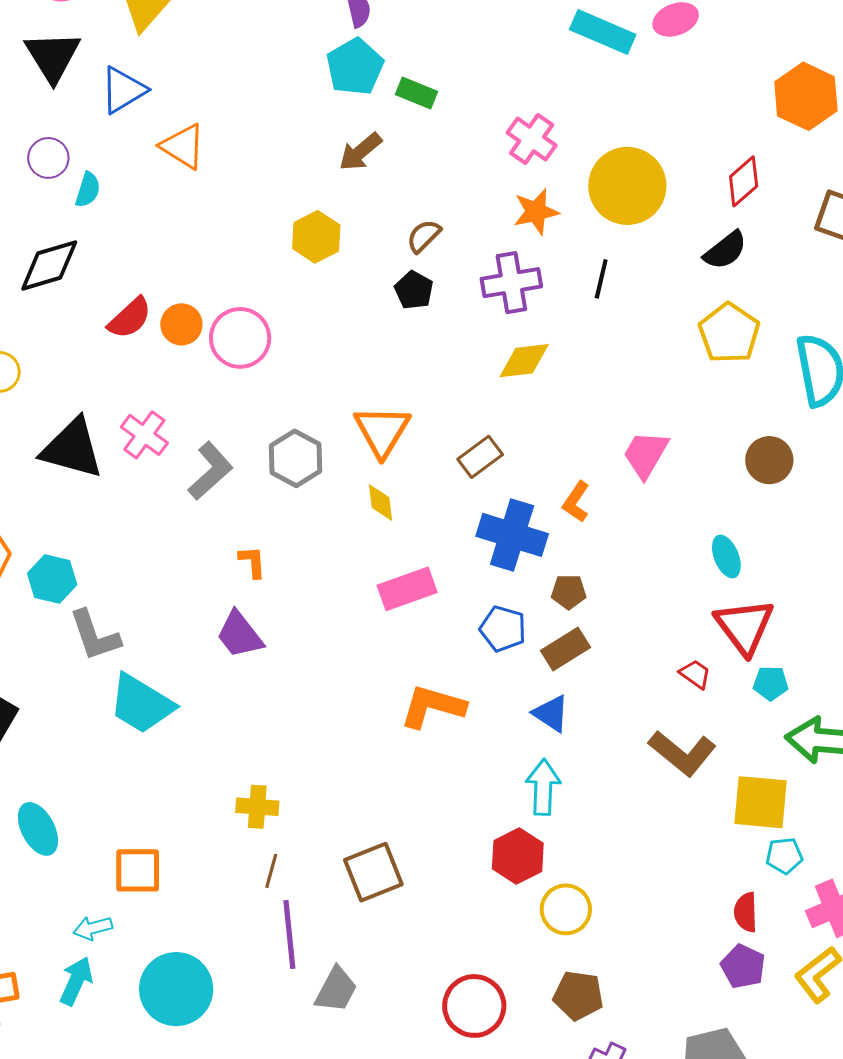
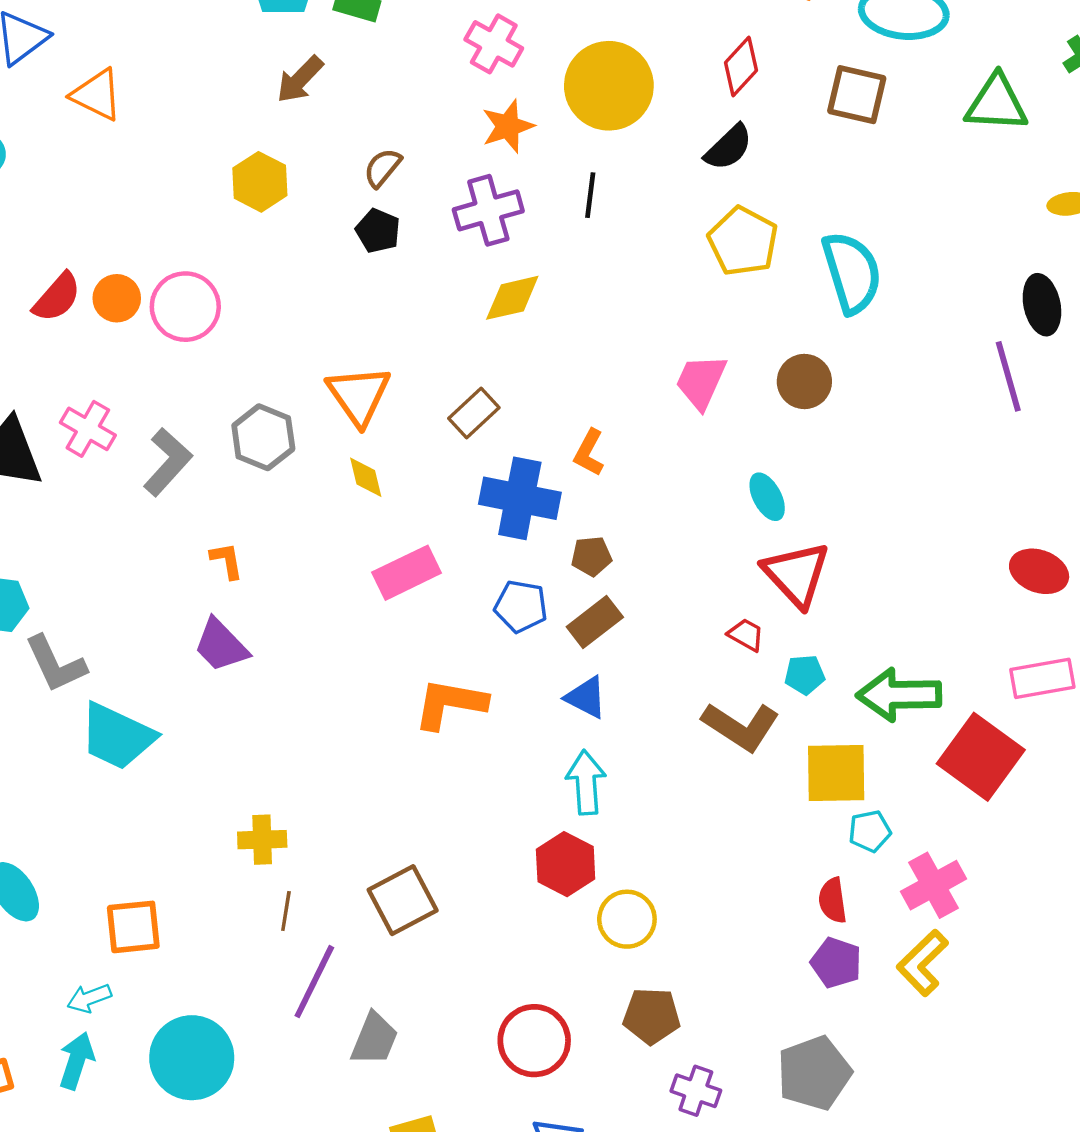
pink trapezoid: (646, 454) -> (701, 382), moved
cyan pentagon: (771, 683) -> (805, 675), moved
purple line: (289, 934) -> (314, 982), turned 38

